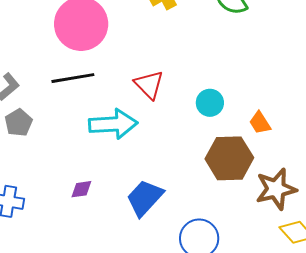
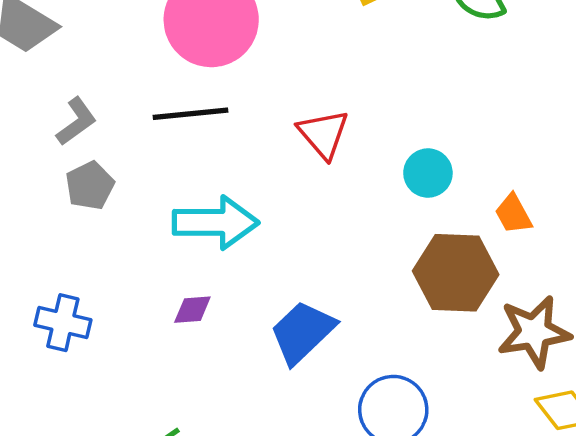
cyan arrow: (113, 124) -> (216, 222), moved

